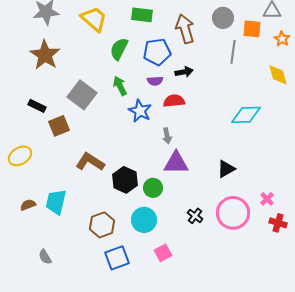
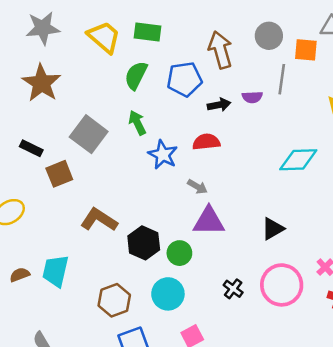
green rectangle: (142, 15) -> (147, 32), moved
purple semicircle: (155, 81) -> (252, 97), moved
gray arrow: (167, 136) -> (197, 187), turned -49

